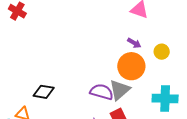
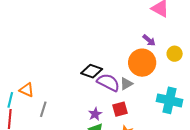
gray triangle: (120, 90) -> (126, 84), size x0.6
black diamond: (44, 92) -> (92, 71), moved

